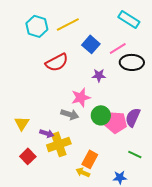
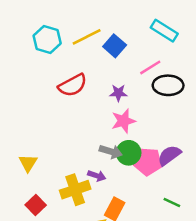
blue square: (91, 44) -> (115, 46), moved
purple star: (99, 75) -> (118, 93), moved
pink star: (81, 97) -> (124, 121), moved
gray arrow: (70, 114) -> (111, 152), moved
purple semicircle: (133, 117) -> (169, 155), turned 30
purple arrow: (47, 133) -> (97, 176), moved

